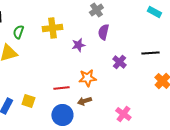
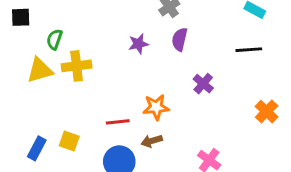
yellow cross: (52, 28) -> (77, 66), moved
purple star: (78, 45) -> (138, 44), moved
black line: (150, 53) -> (249, 50), moved

